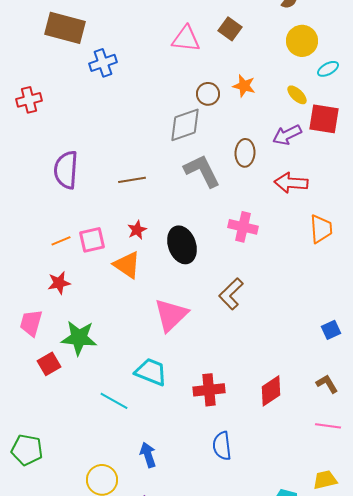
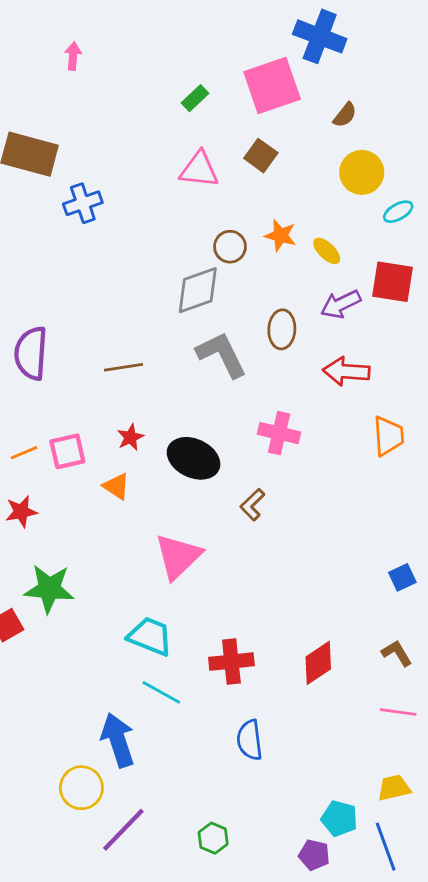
yellow ellipse: (297, 95) -> (327, 251), moved
black ellipse: (182, 245) -> (194, 458), turned -45
orange triangle: (127, 265) -> (116, 486), size x0.7
brown L-shape: (231, 294) -> (252, 505), moved, size x0.7
cyan line: (114, 401) -> (161, 692), moved
blue arrow: (148, 455) -> (118, 740), moved, size x1.5

